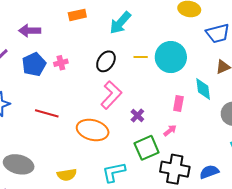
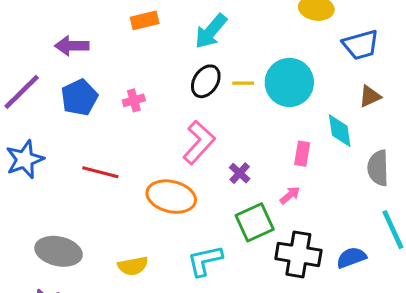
black ellipse: (106, 61) -> (206, 81), moved
pink cross: (61, 63) -> (134, 100), moved

